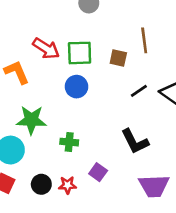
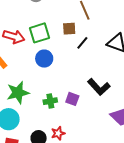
black line: (139, 91) -> (82, 43), moved
purple square: (98, 172) -> (72, 99), moved

